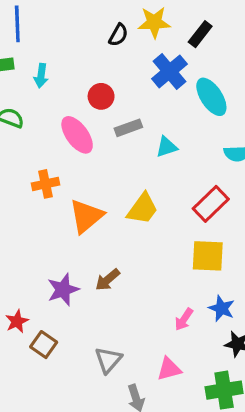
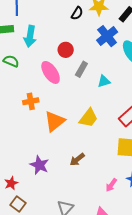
cyan arrow: (41, 76) -> (30, 36), size x1.5
gray rectangle: (128, 128) -> (81, 69), turned -42
brown arrow: (108, 280) -> (77, 159), moved
purple star: (63, 290) -> (39, 165), turned -30
brown square: (44, 345) -> (18, 204), moved

